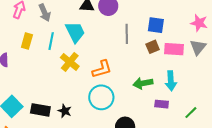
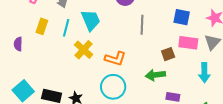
blue square: (156, 25) -> (182, 17), moved
brown square: (153, 47) -> (168, 54), moved
orange L-shape: (102, 69) -> (115, 59), turned 30
cyan arrow: (171, 81) -> (204, 73), moved

